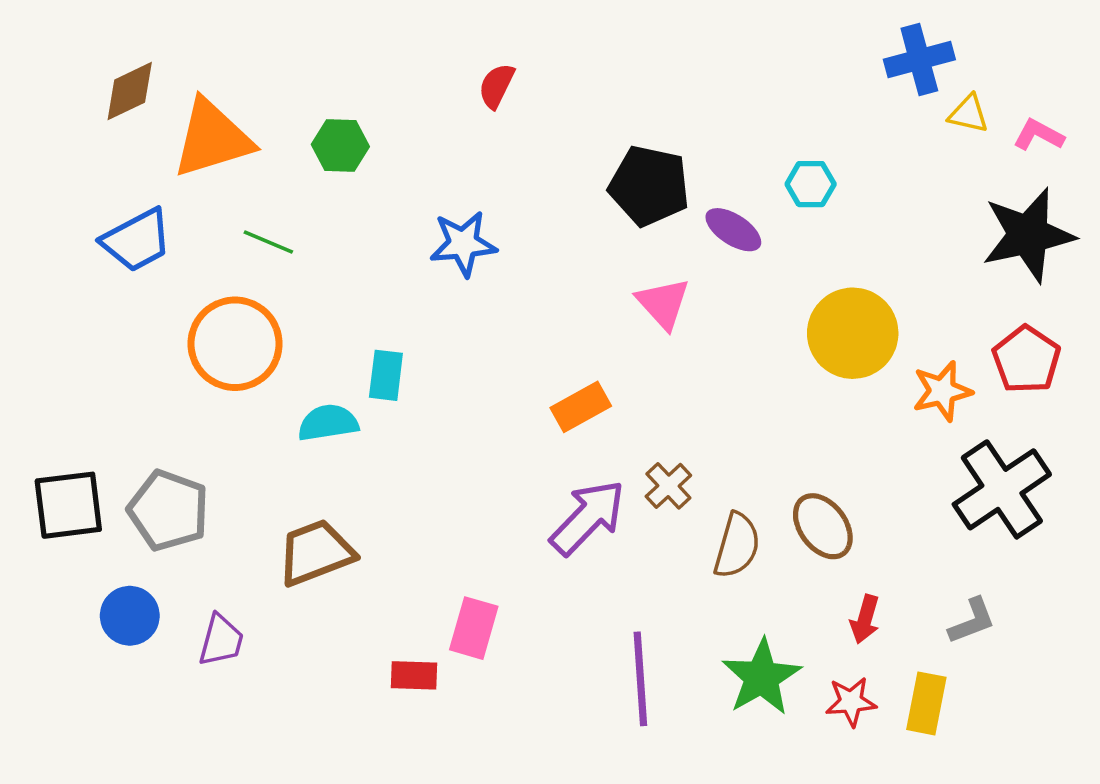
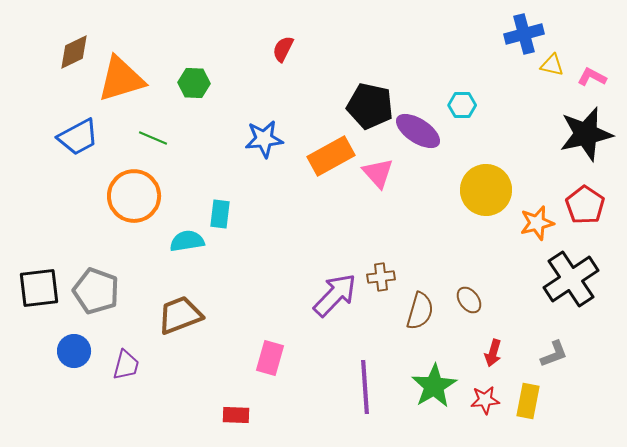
purple ellipse: (733, 230) -> (418, 131), size x1.4
orange rectangle: (581, 407) -> (331, 156), moved, size x1.4
brown cross: (668, 486) -> (381, 277), turned 36
brown ellipse: (823, 526) -> (469, 300), size x0.7
red rectangle: (414, 675) -> (236, 415), moved

